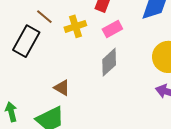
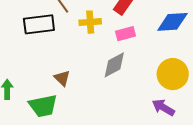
black rectangle: (26, 41) -> (39, 24), turned 40

